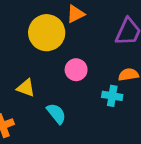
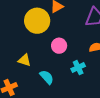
cyan cross: (112, 96) -> (78, 68), moved, turned -32

